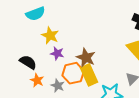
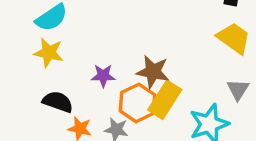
yellow star: (50, 35) -> (49, 53), moved
yellow rectangle: (89, 75) -> (165, 100), turned 70

